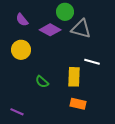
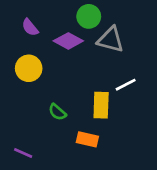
white line: (92, 62) -> (126, 85), turned -42
orange rectangle: (78, 104) -> (87, 139), moved

